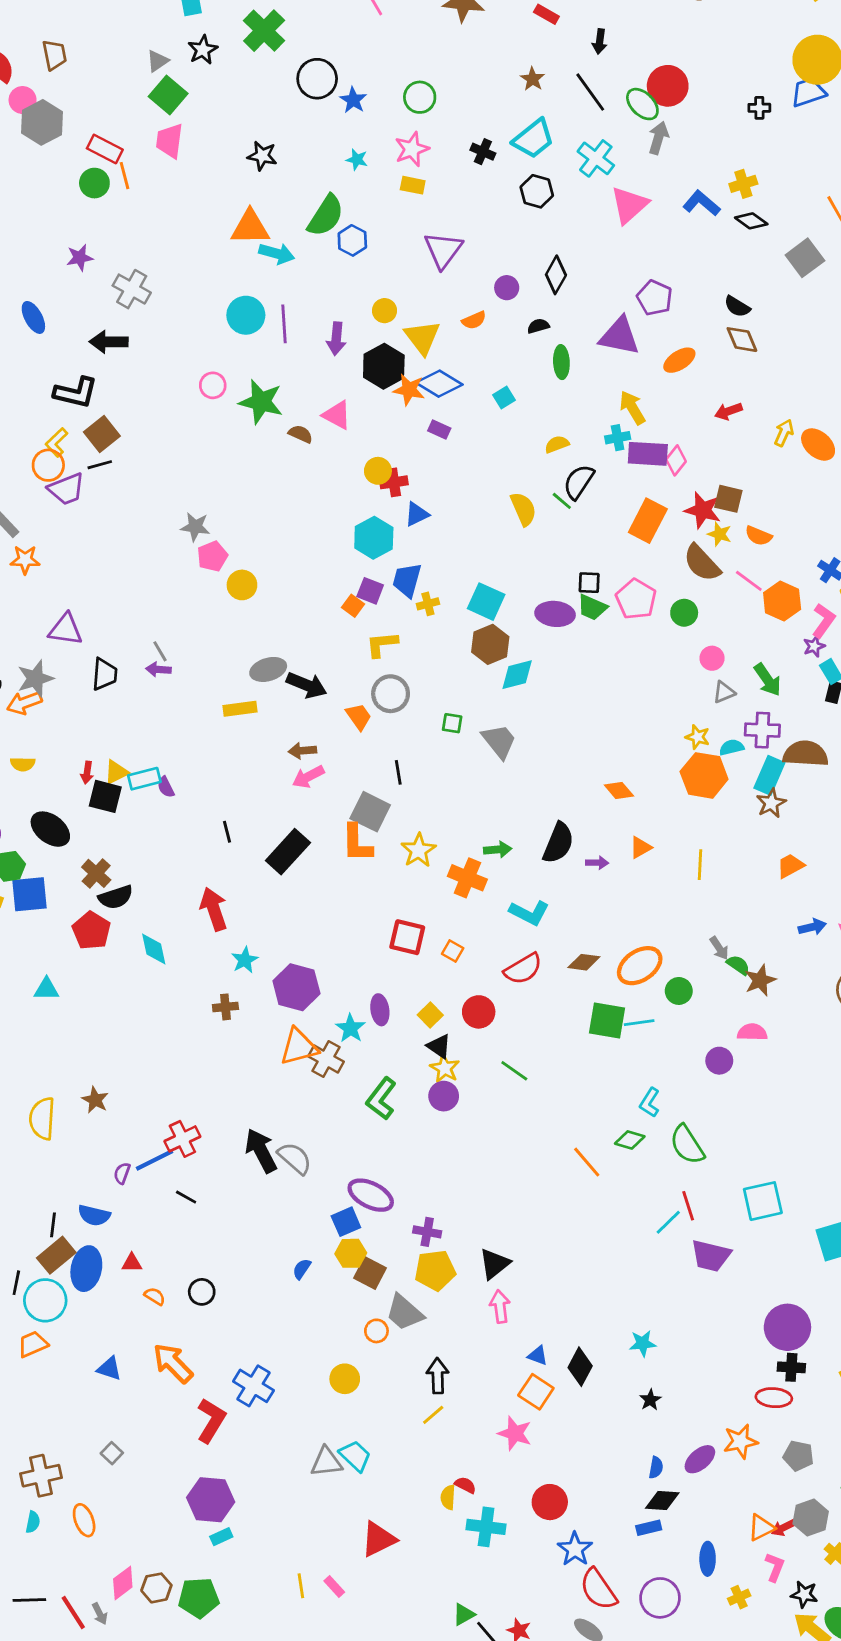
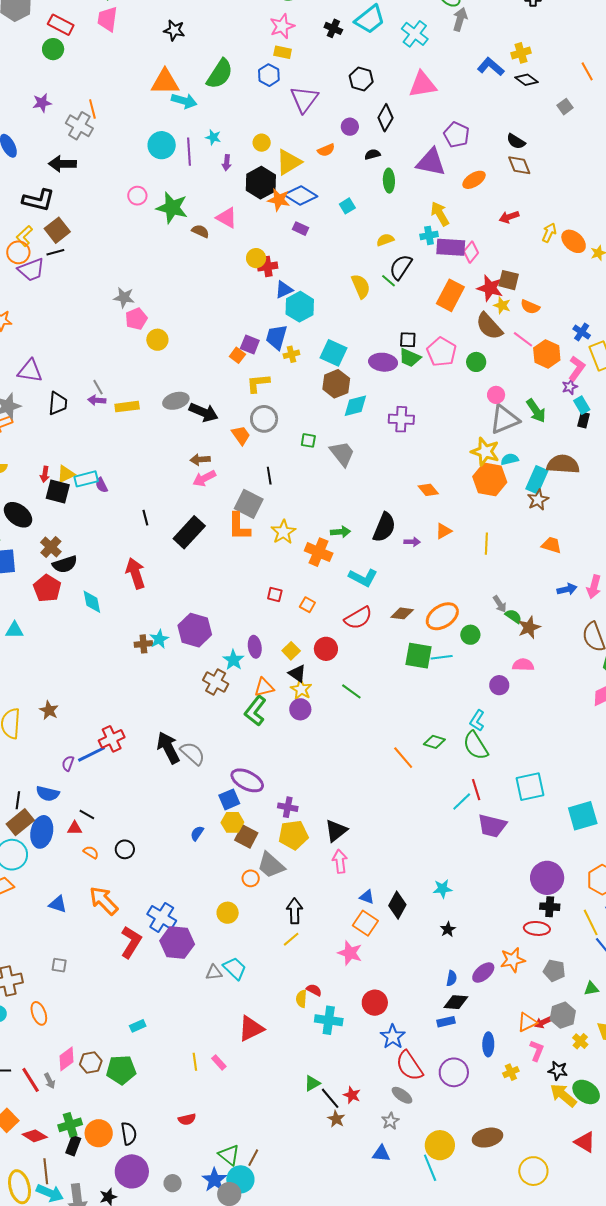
cyan star: (357, 160) -> (213, 137), moved
orange line: (125, 176) -> (92, 109), moved
black hexagon: (537, 191) -> (361, 79), moved
pink triangle: (629, 205) -> (423, 85), moved, turned 32
blue hexagon: (352, 240) -> (269, 75), moved
gray square: (805, 258) -> (565, 107), size x0.6
yellow triangle: (422, 337) -> (289, 162), turned 36
purple arrow: (336, 339) -> (227, 163), size x0.7
cyan hexagon: (374, 538) -> (300, 307), moved
gray triangle: (724, 692) -> (504, 419), size x1.8
yellow rectangle: (240, 709) -> (127, 407), moved
purple cross: (762, 730) -> (401, 419), moved
yellow star: (698, 737) -> (485, 452), size x1.6
orange trapezoid: (790, 866) -> (552, 545), turned 45
red square: (407, 937) -> (275, 595), size x0.6
cyan star: (245, 960) -> (159, 639), moved
orange triangle: (299, 1047) -> (264, 687), moved, size x0.7
cyan L-shape: (650, 1103) -> (477, 720), moved
black line: (186, 1197) -> (87, 814), moved
gray square: (112, 1453) -> (59, 965), turned -35
gray triangle: (326, 1462) -> (214, 973), size x0.7
purple hexagon: (211, 1500) -> (177, 943), moved

